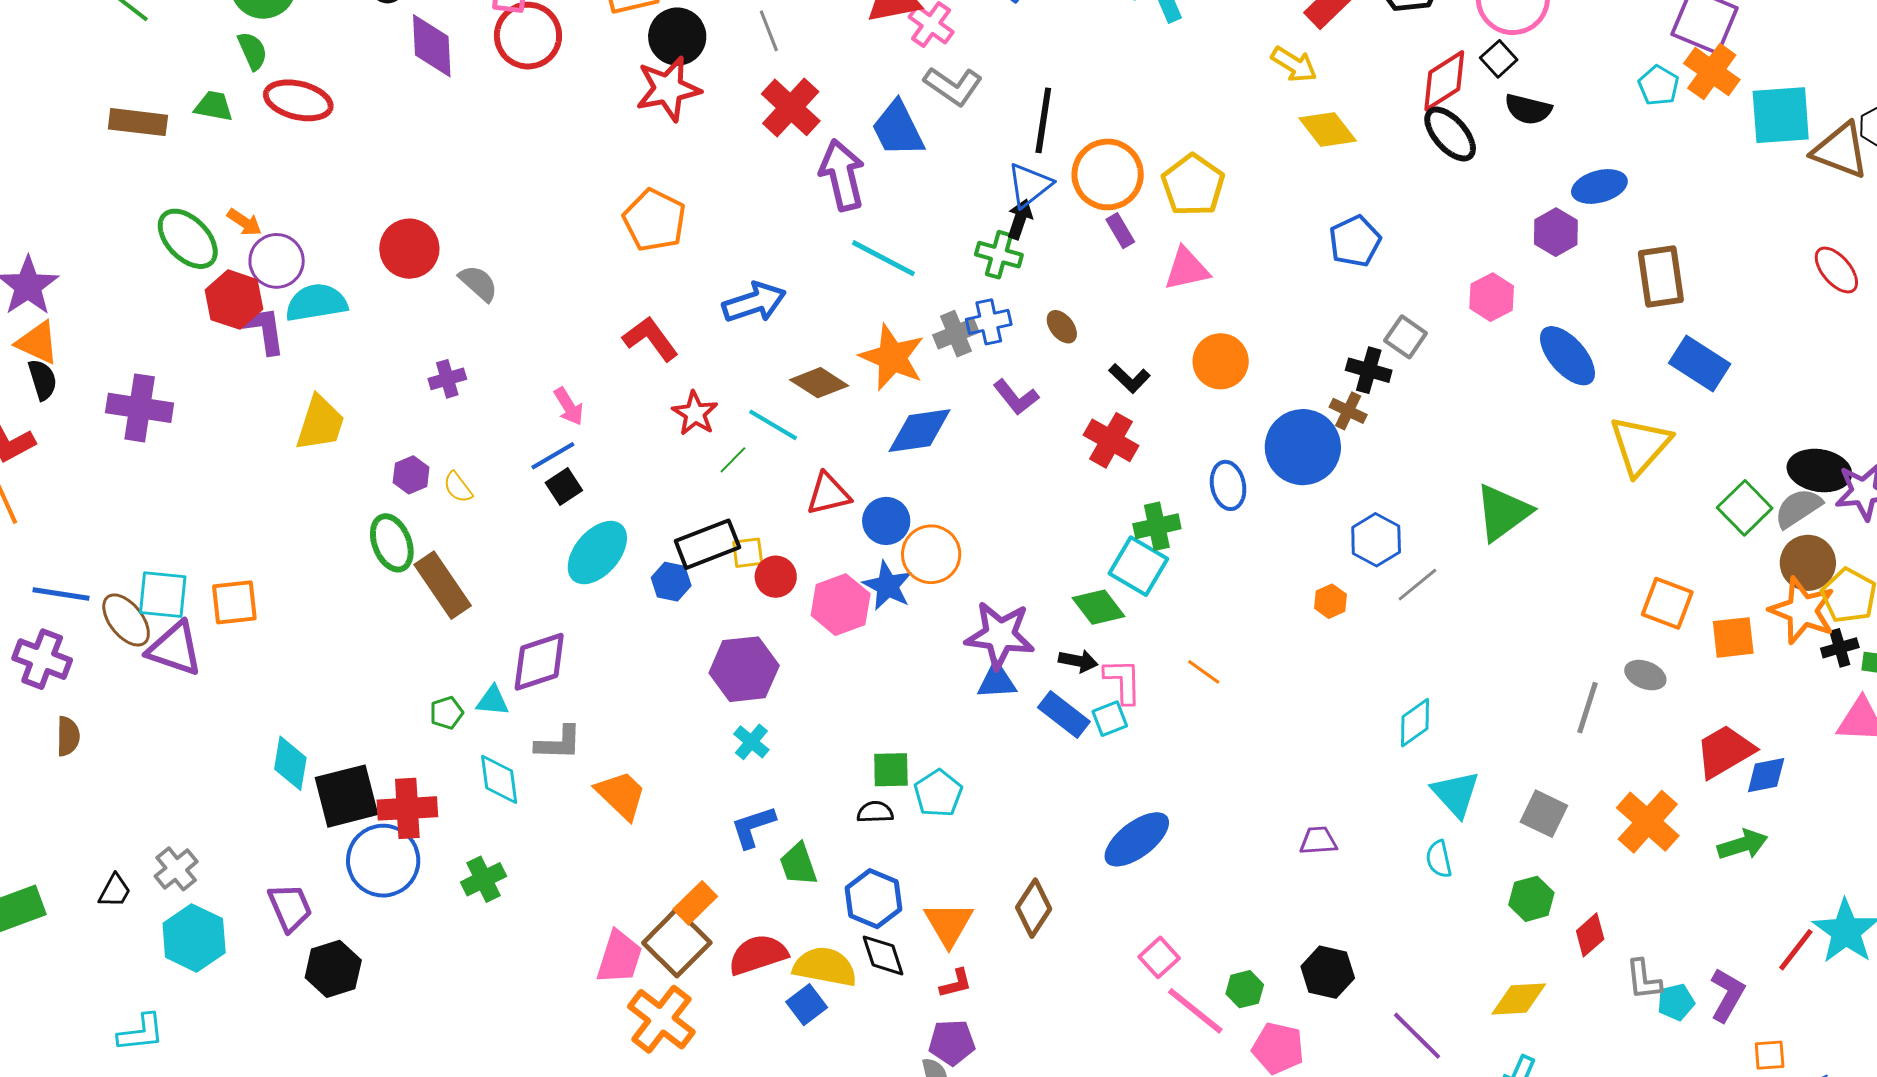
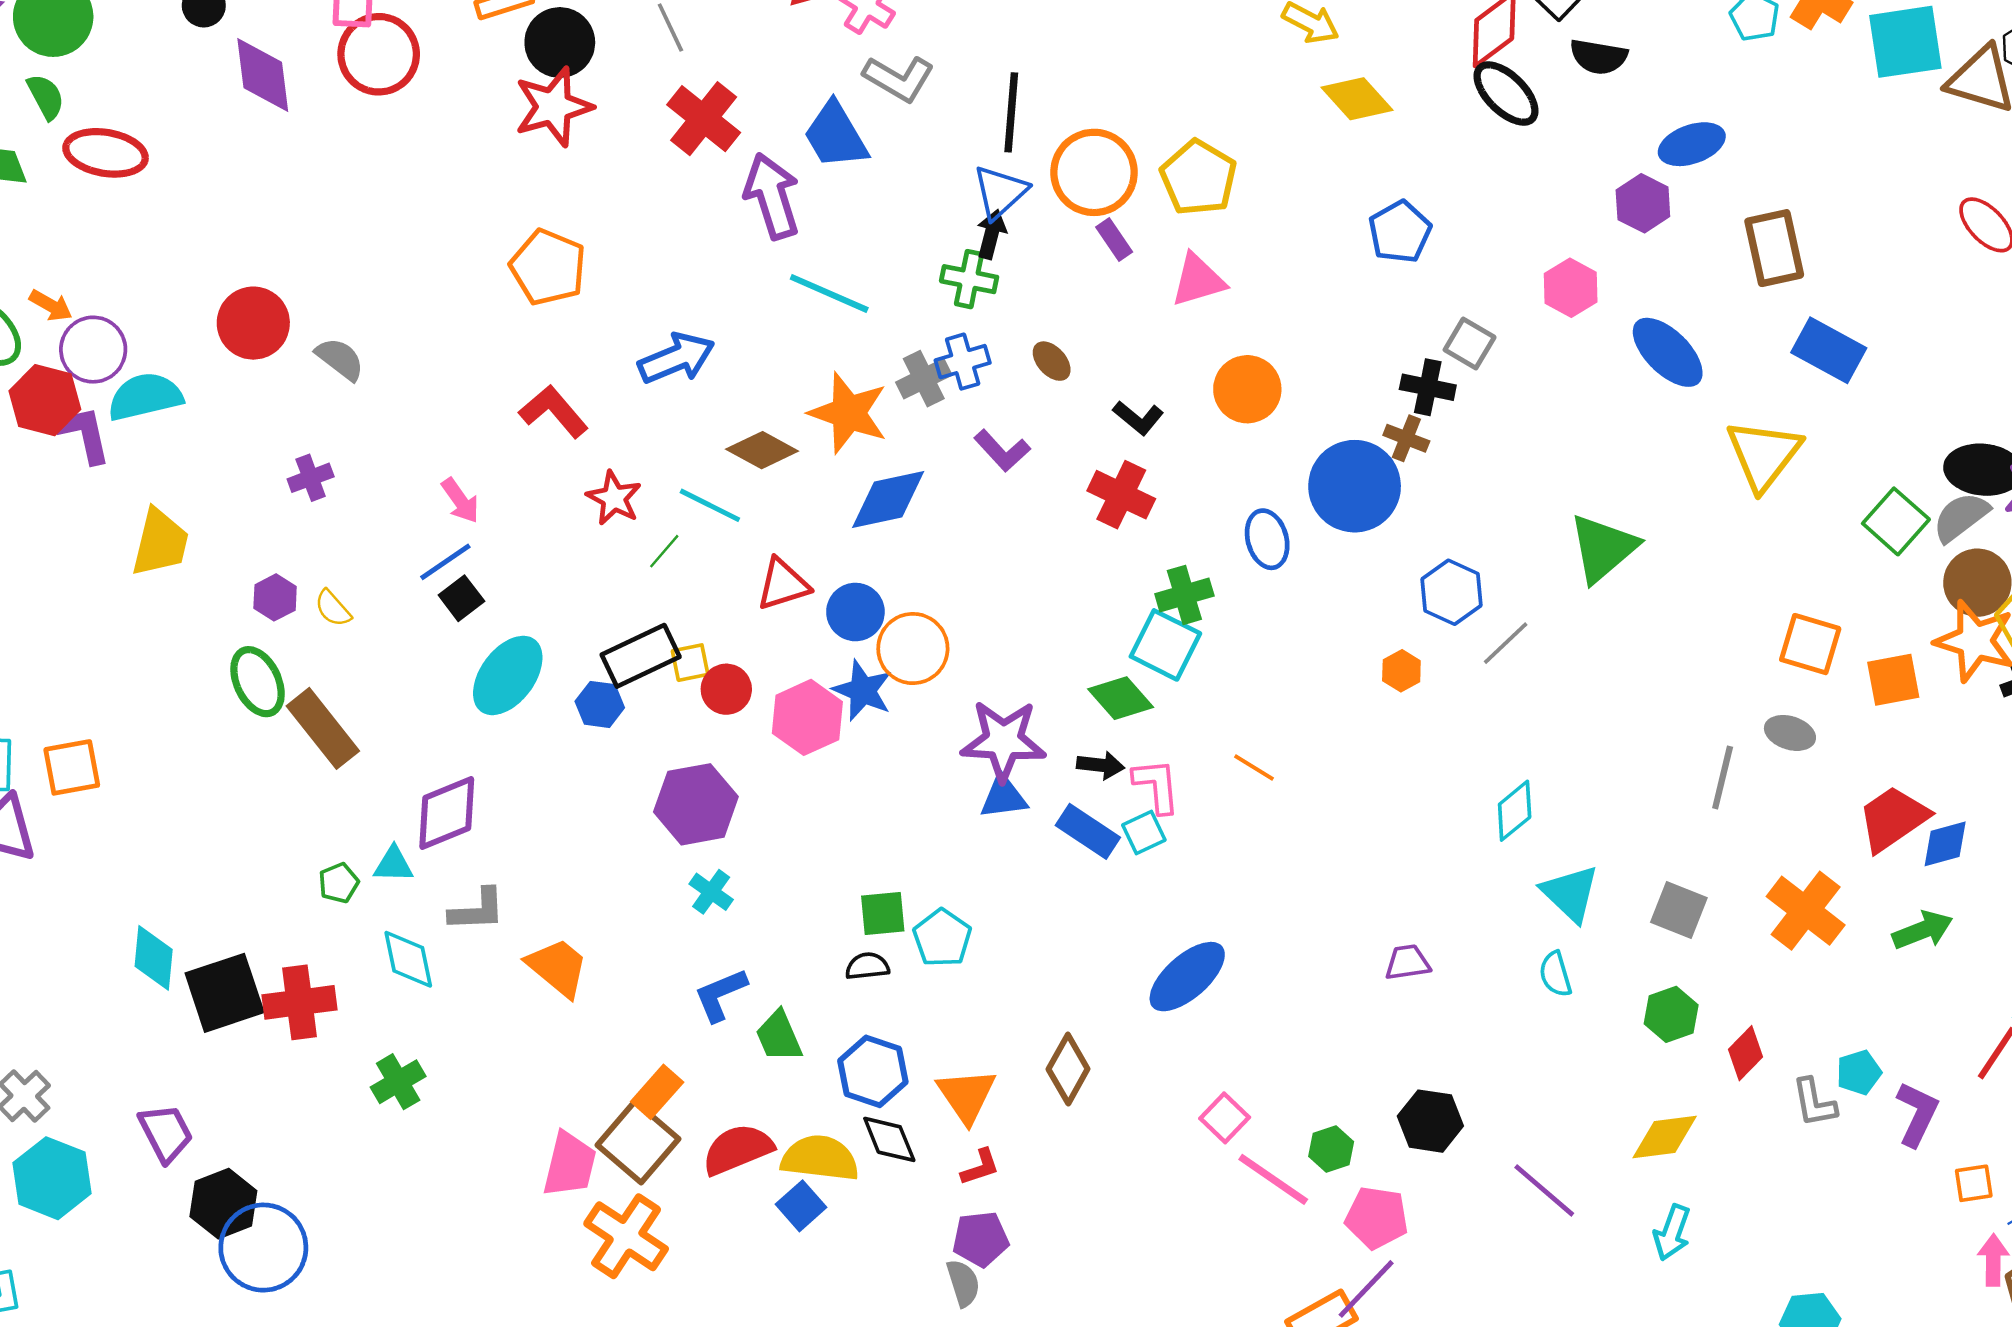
blue circle: (383, 861) -> (263, 1248), moved
cyan pentagon: (1676, 1002) -> (1859, 1072), moved

